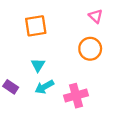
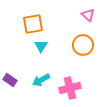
cyan triangle: (38, 65) -> (41, 46), moved

